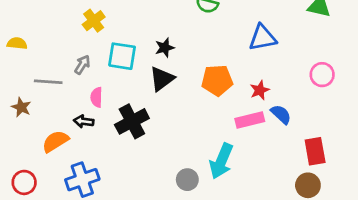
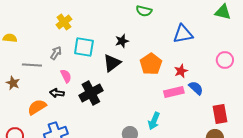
black star: (165, 48) -> (122, 41), moved
orange pentagon: (217, 80) -> (151, 64), turned -30
pink semicircle: (96, 97) -> (66, 76), turned 152
cyan arrow: (221, 161) -> (154, 121), size x0.7

